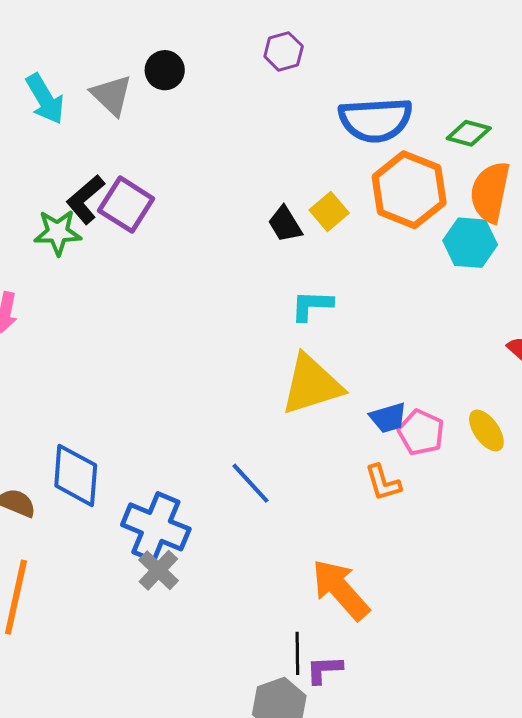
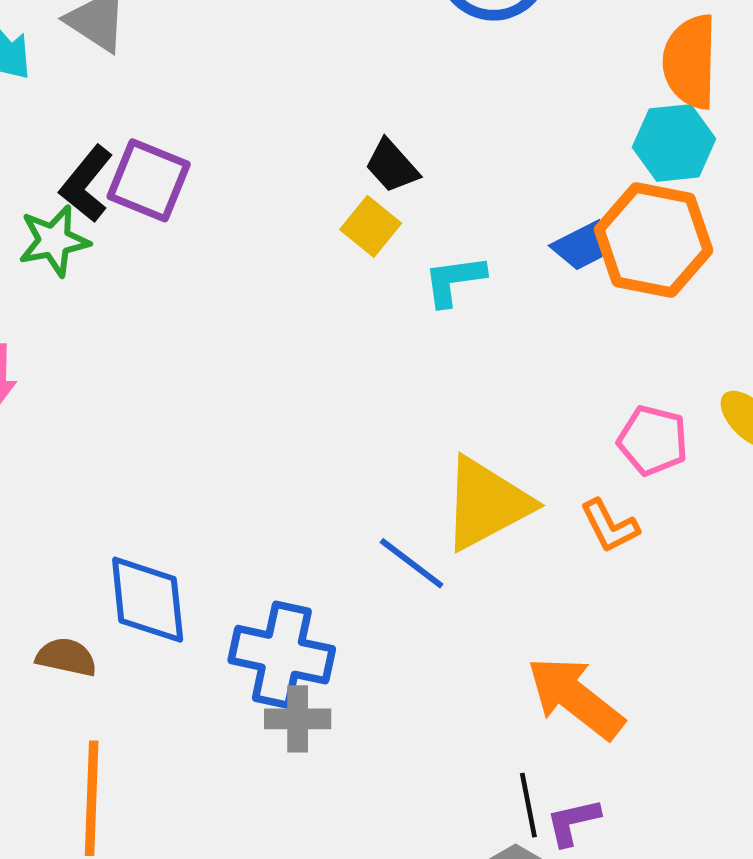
orange hexagon: (409, 190) -> (654, 240), moved
yellow square: (329, 212) -> (371, 226), moved
yellow triangle: (311, 385) -> (486, 504), moved
blue trapezoid: (388, 418) -> (581, 246), moved
gray cross: (158, 570) -> (298, 719), turned -33

